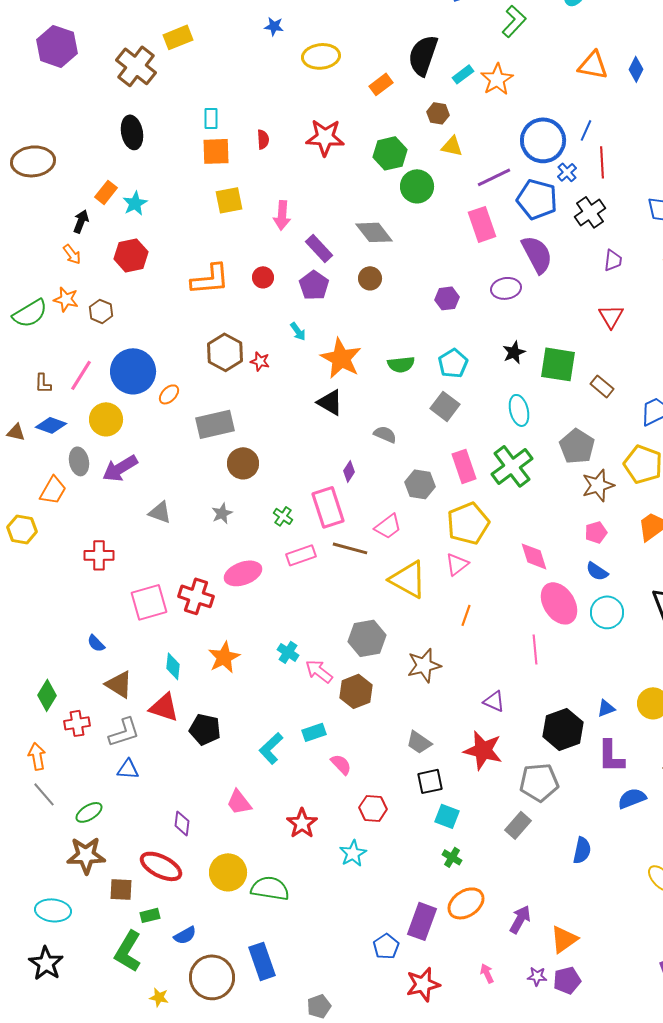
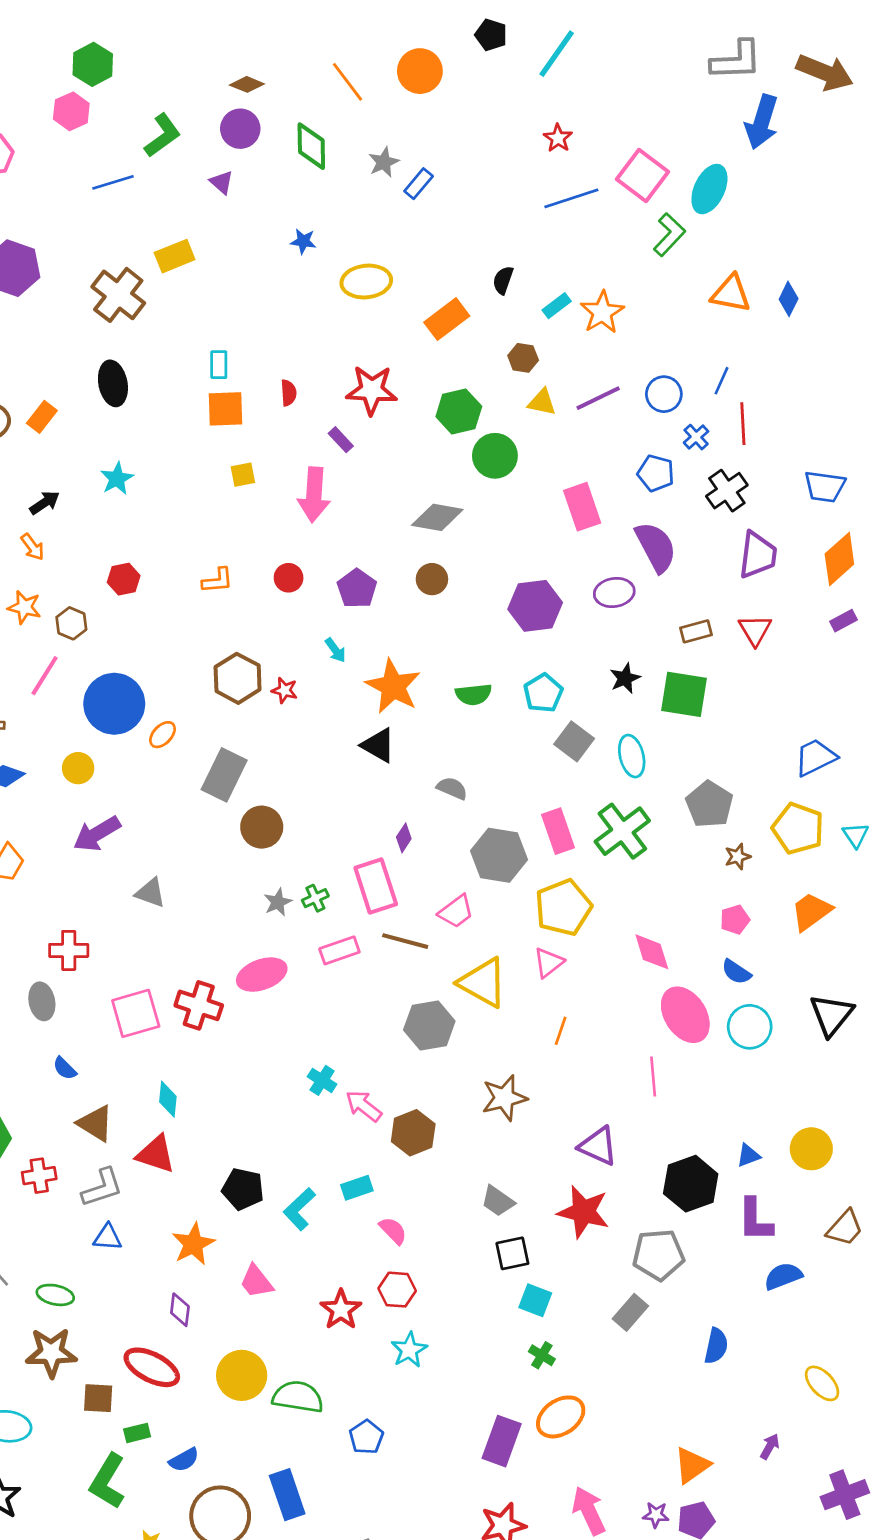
green L-shape: (514, 21) -> (669, 235), moved
black semicircle: (423, 55) -> (503, 280), size x0.5
orange rectangle: (381, 84) -> (447, 319), size x1.4
blue circle: (543, 140) -> (664, 394), size x0.6
purple line: (494, 177) -> (598, 398), moved
orange rectangle: (106, 192) -> (42, 417), moved
blue pentagon: (537, 199) -> (656, 473), size x0.7
yellow square: (229, 200) -> (243, 475), size x0.7
pink arrow: (282, 215) -> (314, 495), size x1.4
black arrow: (81, 221) -> (45, 503), turned 35
gray diamond: (374, 232) -> (437, 517), turned -42
purple rectangle: (319, 248) -> (341, 440), moved, size x0.7
red hexagon: (131, 255) -> (124, 579), moved, size x0.7
purple trapezoid: (613, 260) -> (758, 555), size x1.6
orange L-shape: (210, 279) -> (217, 580), size x0.6
purple hexagon: (447, 298) -> (535, 606), size x1.6
pink line: (81, 375) -> (45, 676), moved
brown rectangle: (602, 386) -> (696, 631), moved, turned -55
gray square: (445, 406) -> (574, 741), moved
yellow circle: (106, 419) -> (78, 768), size x0.7
gray rectangle: (215, 424) -> (224, 775), turned -51
gray ellipse: (79, 461) -> (42, 1001), moved
gray hexagon: (420, 484) -> (499, 855), size x1.4
brown star: (598, 485) -> (738, 857), size x0.6
gray star: (222, 513) -> (278, 902), moved
green cross: (283, 516) -> (315, 898), turned 30
gray hexagon: (367, 638) -> (429, 1025), moved
orange star: (224, 657) -> (193, 1244), moved
purple triangle: (494, 701) -> (598, 1146), size x1.4
black pentagon: (205, 729) -> (243, 1189), moved
red hexagon: (373, 808) -> (397, 1290), moved
green ellipse: (89, 812) -> (55, 1295), turned 44
purple arrow: (520, 919) -> (770, 1446), moved, size x0.7
blue pentagon: (386, 946) -> (366, 1437), moved
pink arrow: (487, 973) -> (589, 1511), size x1.8

